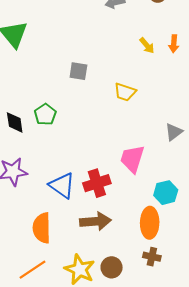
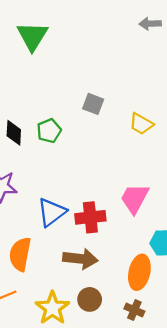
gray square: (78, 71) -> (93, 104), moved
blue triangle: (62, 185) -> (52, 212), turned 36
brown circle: (112, 267) -> (90, 299), moved

